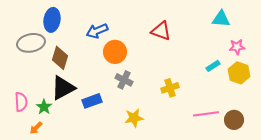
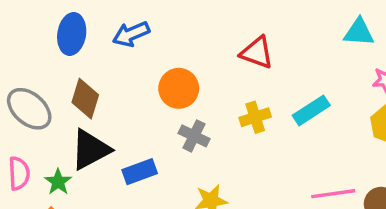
blue arrow: (97, 31) -> (131, 34), moved
gray ellipse: (31, 43) -> (29, 109), moved, turned 52
cyan rectangle: (213, 66) -> (311, 110), moved, size x1.5
yellow cross: (170, 88) -> (255, 117), moved

